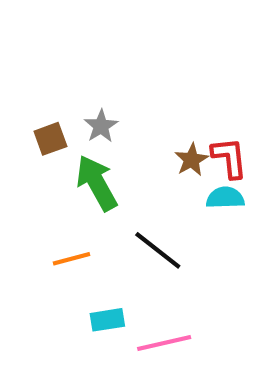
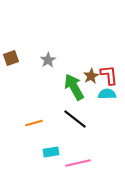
brown square: (50, 139) -> (11, 58), moved
green arrow: (97, 183) -> (74, 87), moved

